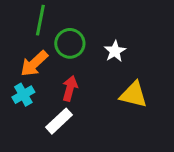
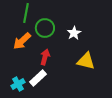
cyan cross: (23, 95) -> (18, 84), moved

